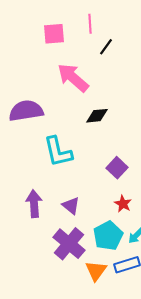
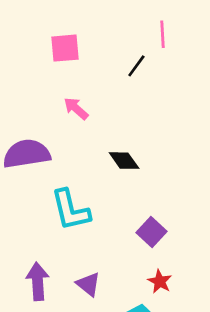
pink line: (90, 24) -> (162, 34), moved
pink arrow: (73, 78) -> (76, 108), moved, size x0.6
black diamond: (97, 116) -> (124, 161), turned 60

